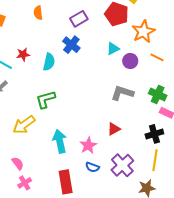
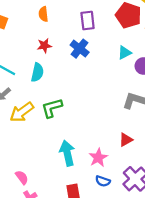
purple rectangle: (79, 19) -> (88, 20), turned -66
red star: (23, 54) -> (44, 46), moved
cyan semicircle: (49, 62) -> (37, 72), moved
yellow arrow: (24, 125) -> (22, 112), moved

